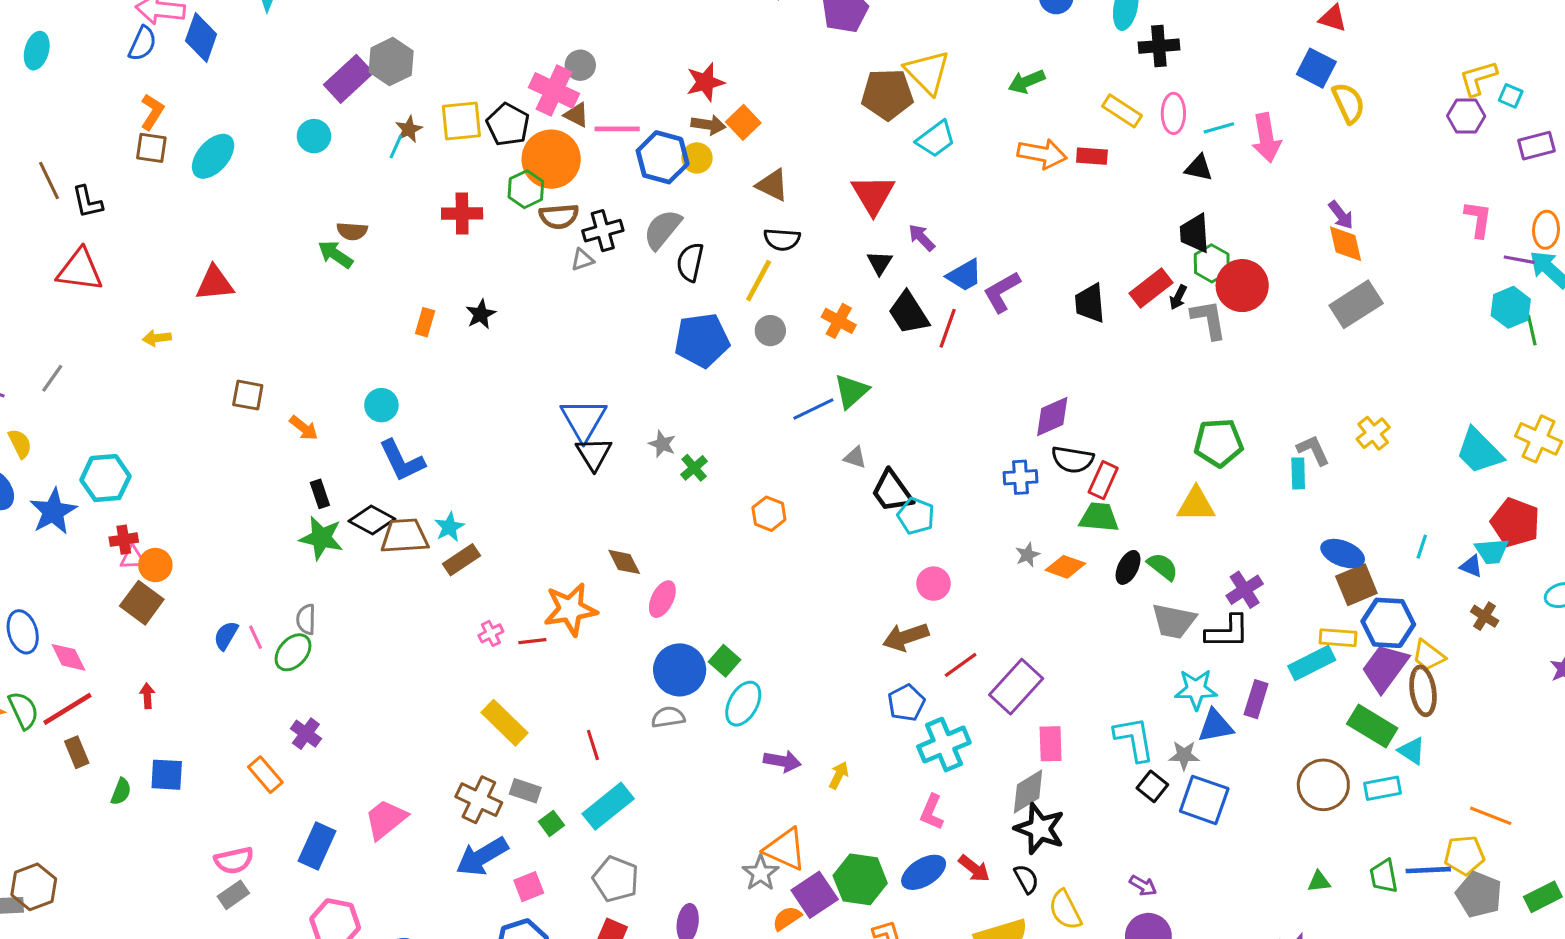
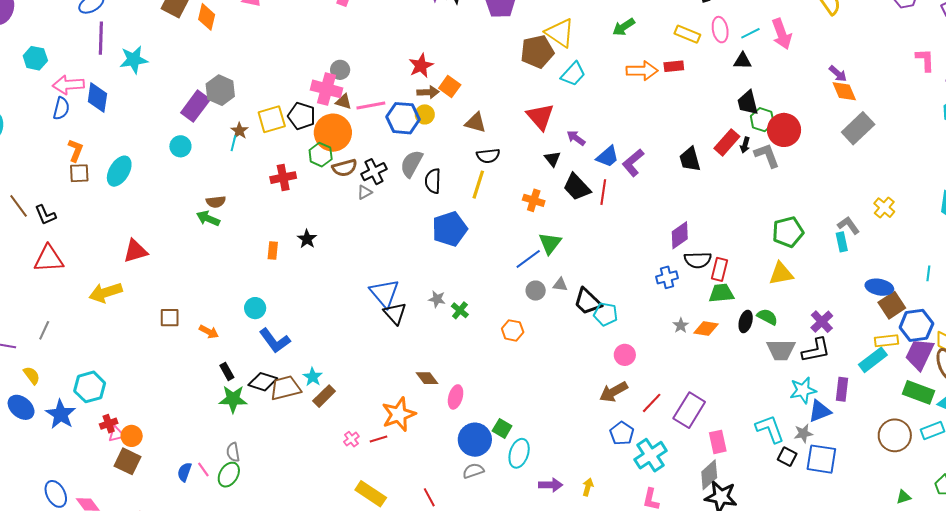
gray circle: (770, 331) -> (536, 291), moved
yellow arrow: (157, 338) -> (105, 293), size x1.8

